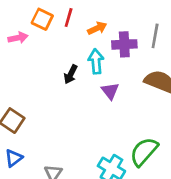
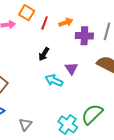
red line: (69, 17) -> (45, 23), moved
cyan arrow: (96, 61) -> (54, 80), moved, turned -66

